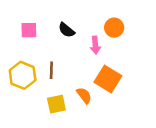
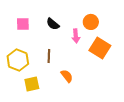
brown line: (51, 70) -> (49, 56), moved
orange square: (108, 79) -> (100, 48), moved
yellow square: (56, 104) -> (32, 84), moved

